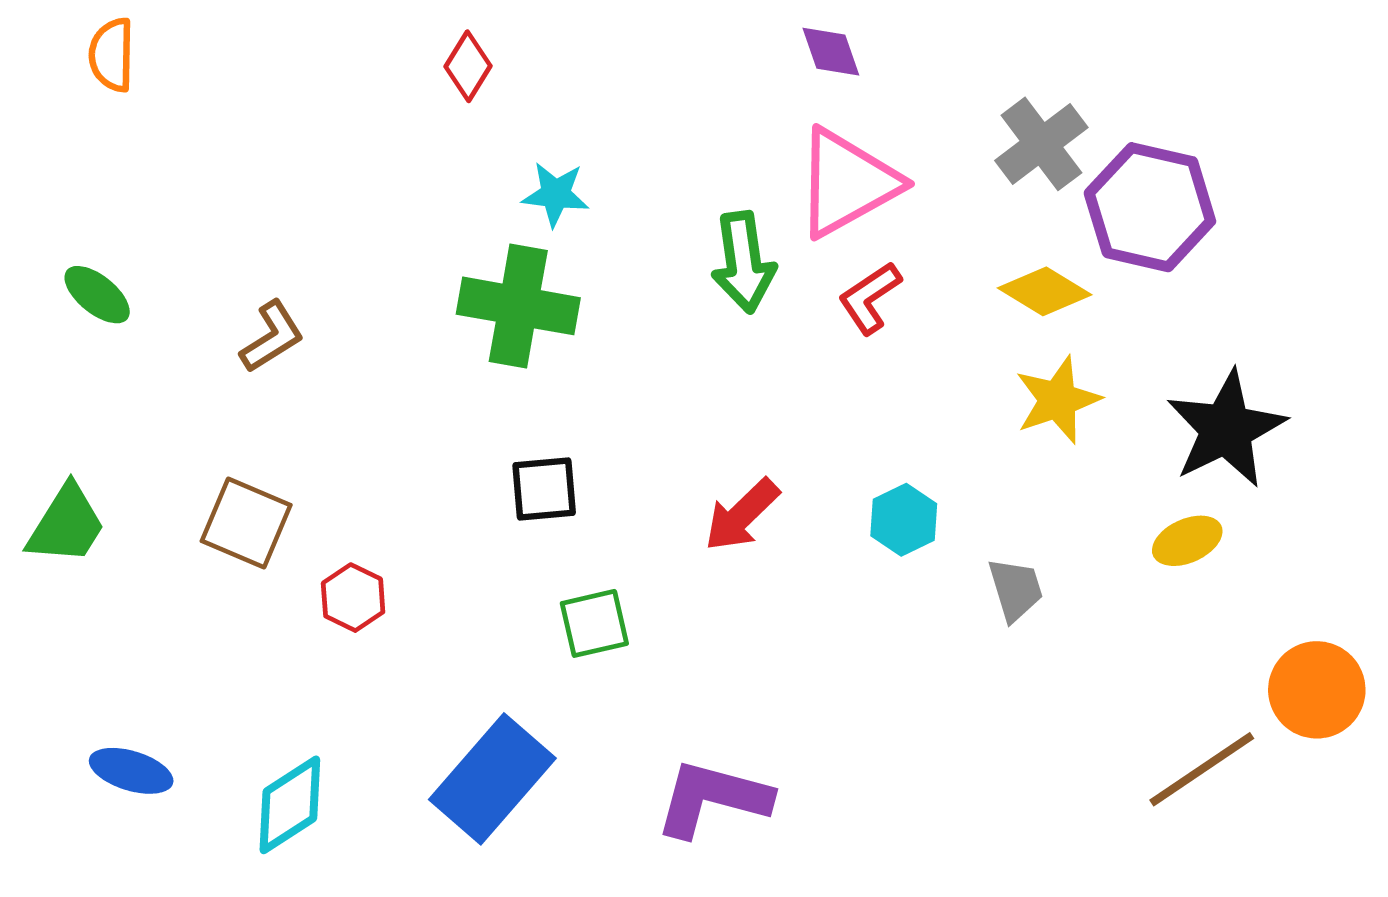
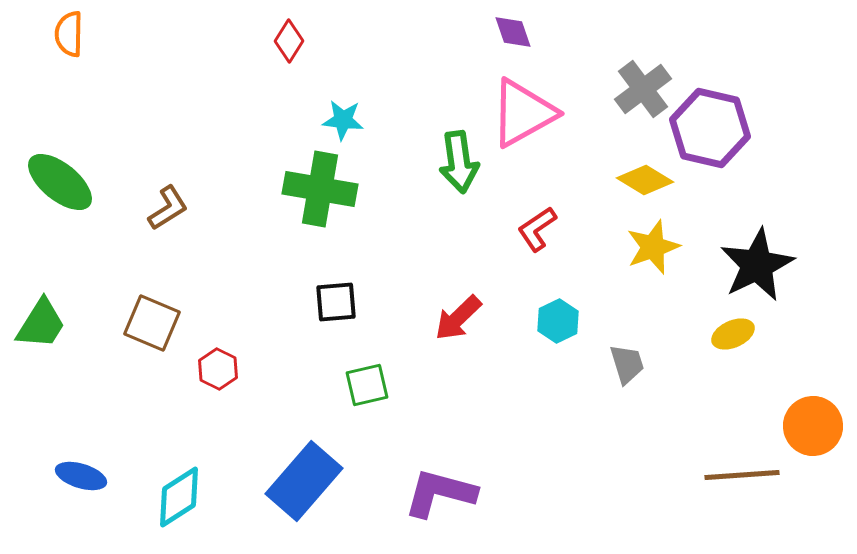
green ellipse: (97, 295) -> (60, 182), size x1.6
red L-shape: (870, 298) -> (537, 229), moved
brown line: (1202, 769) -> (742, 475), turned 30

